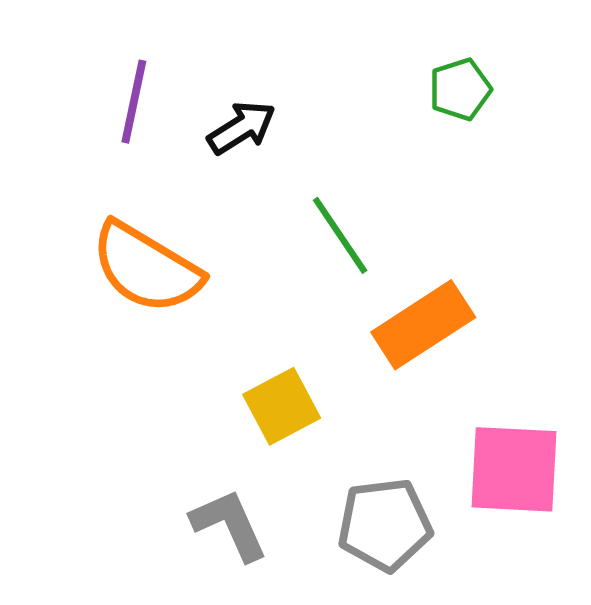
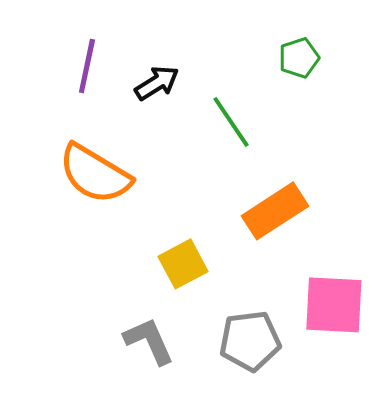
green line: (340, 235) -> (231, 122), moved

